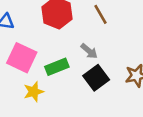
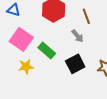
gray arrow: (89, 51) -> (77, 36), moved
green rectangle: (57, 67) -> (47, 51), turned 54

